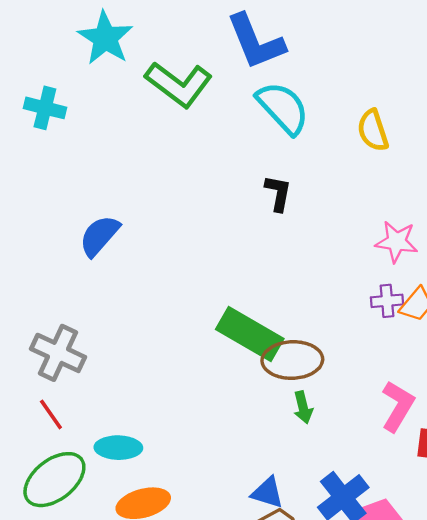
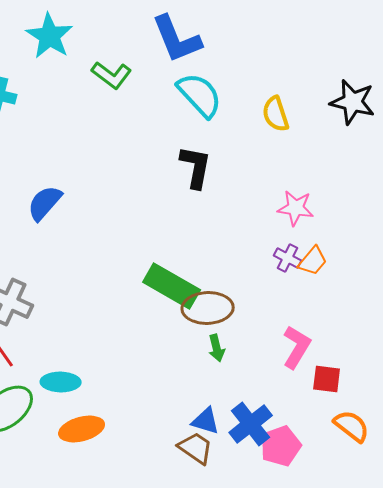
green L-shape: (179, 84) -> (112, 75), size x0.7
black L-shape: (278, 193) -> (196, 167), size x1.4
purple cross: (387, 301) -> (288, 258), turned 32
blue triangle: (267, 493) -> (206, 421), moved

